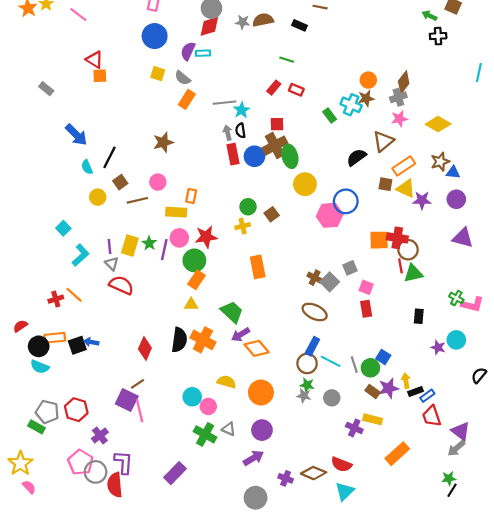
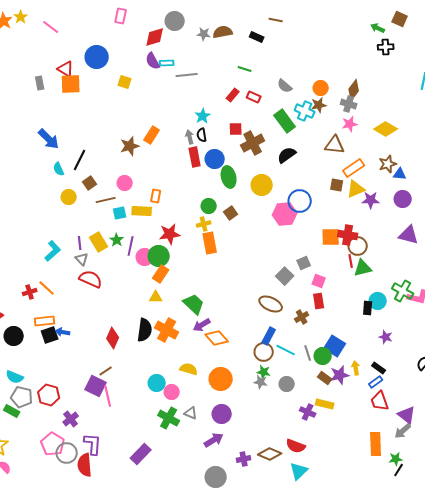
red diamond: (209, 26) -> (155, 37), moved
blue circle: (155, 36) -> (97, 57), moved
purple semicircle: (188, 51) -> (153, 61), turned -54
orange square: (100, 76) -> (71, 84), size x1.5
gray semicircle: (183, 78) -> (285, 86), moved
gray rectangle: (46, 89) -> (40, 83), moved, turned 40
gray cross: (398, 97) -> (349, 104), turned 35
orange rectangle: (187, 99) -> (152, 135), moved
gray line: (224, 103) -> (187, 75), moved
green rectangle: (330, 115) -> (285, 121), size x1.6
brown triangle: (383, 141) -> (335, 145), turned 45
brown cross: (275, 146) -> (253, 143), moved
green ellipse: (290, 156) -> (229, 177), moved
black semicircle: (356, 157) -> (287, 155), moved
yellow triangle: (406, 188) -> (356, 189), turned -48
cyan square: (63, 228) -> (120, 213), moved, turned 32
pink circle: (179, 238) -> (145, 257), moved
yellow rectangle: (130, 245) -> (99, 242), turned -48
orange rectangle: (258, 267) -> (210, 243), moved
brown cross: (315, 278) -> (302, 317), moved, turned 32
green cross: (456, 298) -> (403, 291), size x1.5
orange rectangle: (55, 338) -> (45, 321), moved
cyan circle: (456, 340) -> (378, 301), moved
blue square: (383, 357) -> (335, 346), size x1.5
cyan semicircle: (40, 367) -> (15, 377), moved
black rectangle: (416, 391) -> (379, 368), moved, turned 56
orange rectangle: (397, 454) -> (376, 444), moved, turned -50
purple cross: (286, 478) -> (244, 459), turned -32

